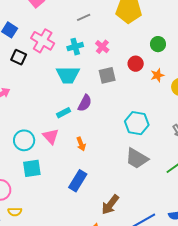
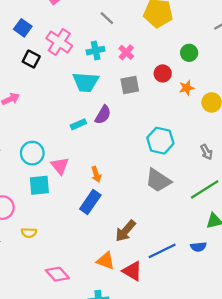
gray line: (84, 17) -> (107, 18), turned 64
pink triangle: (51, 136) -> (60, 166), moved
orange arrow: (81, 144) -> (96, 174), moved
yellow semicircle: (15, 212) -> (29, 233), moved

